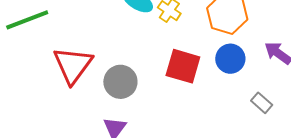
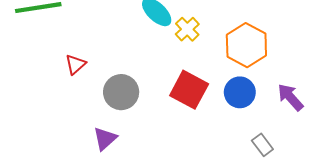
red triangle: (73, 65) -> (75, 64), size x0.5

